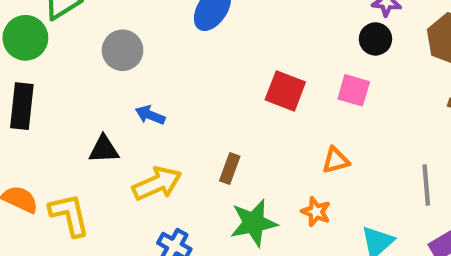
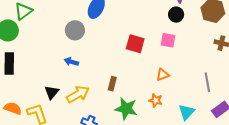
gray circle: (123, 50) -> (75, 30), moved
black triangle: (104, 149) -> (52, 92), moved, turned -42
green star: (254, 223) -> (126, 109), turned 30

